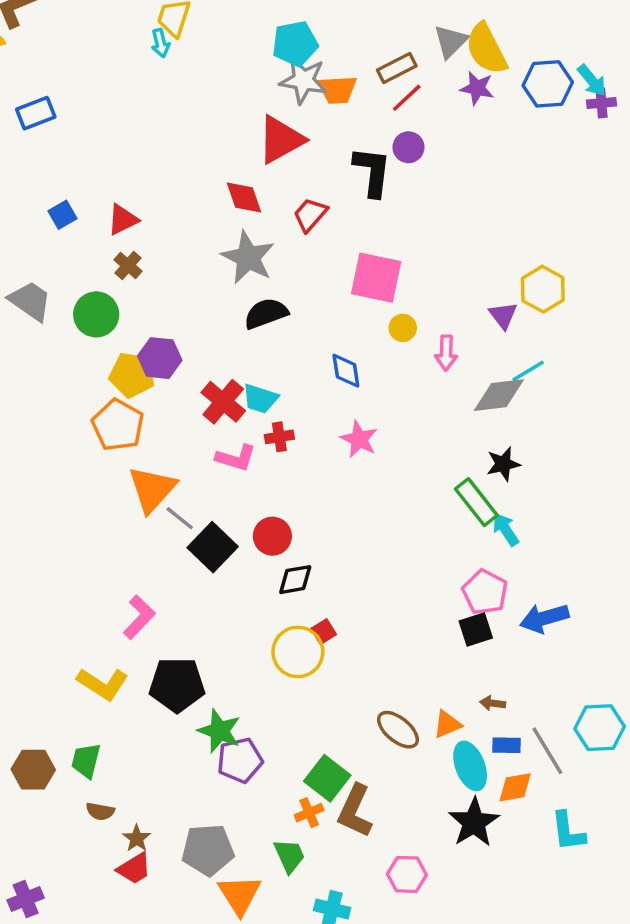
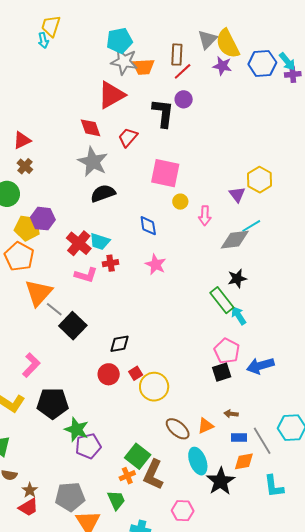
brown rectangle: (397, 68) -> (177, 55), turned -60
red circle: (272, 536) -> (109, 374), moved
yellow circle: (298, 652) -> (154, 387), moved
cyan ellipse: (470, 766) -> (198, 461), moved

